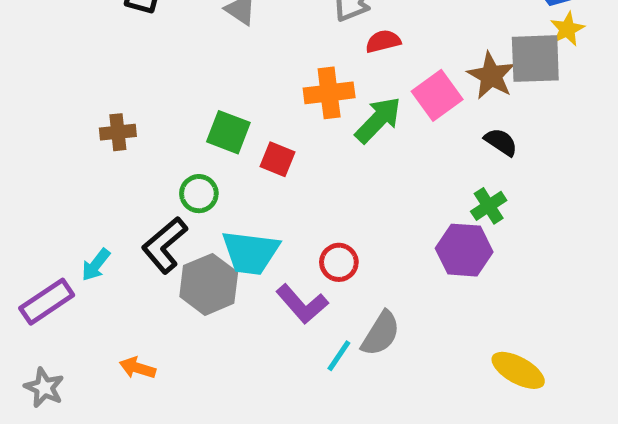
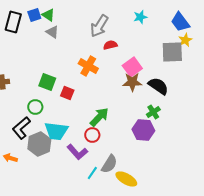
brown star: (491, 76) -> (132, 82), moved, turned -30
orange cross: (329, 93) -> (88, 66), turned 36
green arrow: (378, 120) -> (99, 117), moved
black semicircle: (501, 142) -> (158, 86), size x1.5
orange arrow: (138, 368) -> (10, 158), moved
yellow ellipse: (518, 370) -> (126, 179), moved

